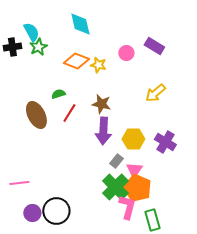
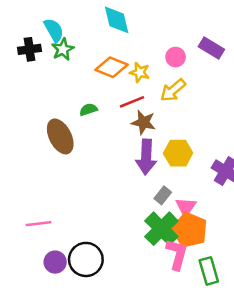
yellow arrow: (155, 93) -> (173, 90), moved
red line: (69, 113) -> (132, 102), moved, turned 36
yellow hexagon: (133, 139) -> (178, 153), moved

